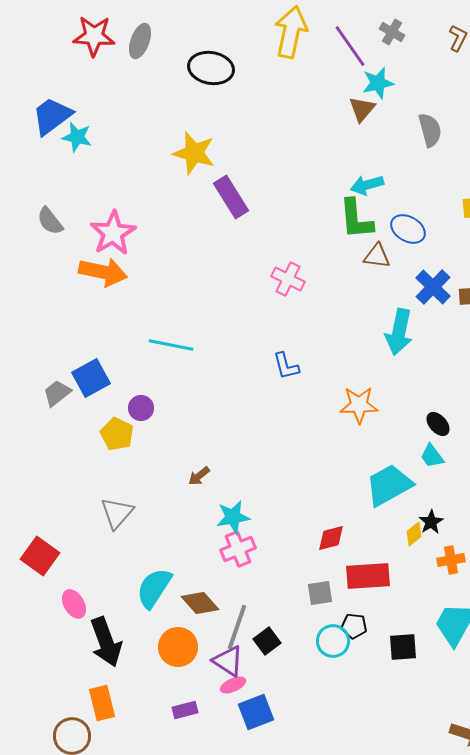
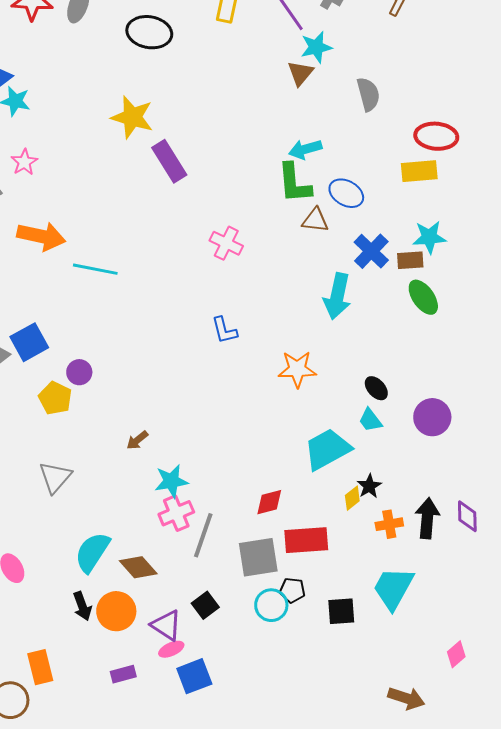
pink star: (113, 233) -> (24, 162), moved, size x0.6
cyan line: (171, 345) -> (95, 269), moved
gray square: (320, 593) -> (258, 557), size x1.6
gray line: (237, 627) -> (203, 535), moved
black arrow: (106, 642) -> (82, 606), moved, size x0.6

